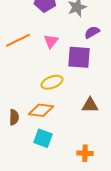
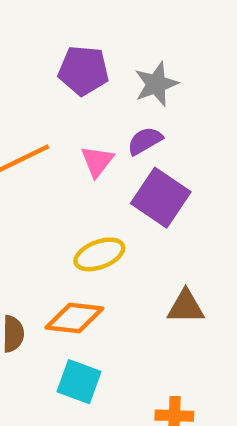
purple semicircle: (92, 32) -> (145, 141), moved
purple square: (79, 57) -> (161, 198), turned 30

